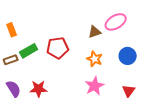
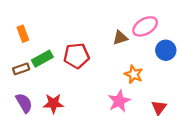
blue circle: (128, 56) -> (166, 50), moved
orange star: (95, 59) -> (134, 74), moved

